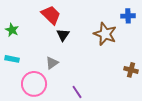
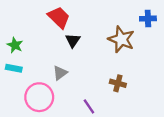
green star: (12, 30) -> (15, 45), moved
brown cross: (131, 70) -> (118, 83), moved

